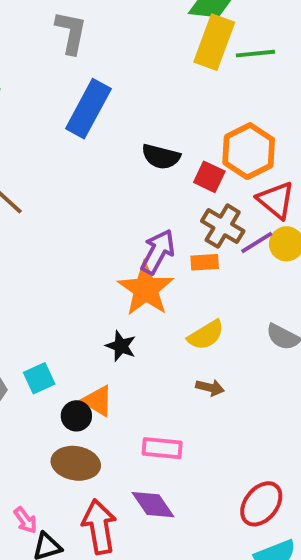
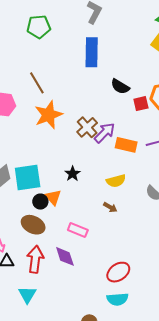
blue rectangle: (88, 109) -> (92, 52), turned -44
red square: (209, 177) -> (141, 104), turned 35
brown cross: (223, 226) -> (87, 127), moved
orange rectangle: (205, 262) -> (126, 145), size x1.5
orange star: (146, 289) -> (48, 115), moved
cyan square: (39, 378) -> (28, 177), size x1.8

